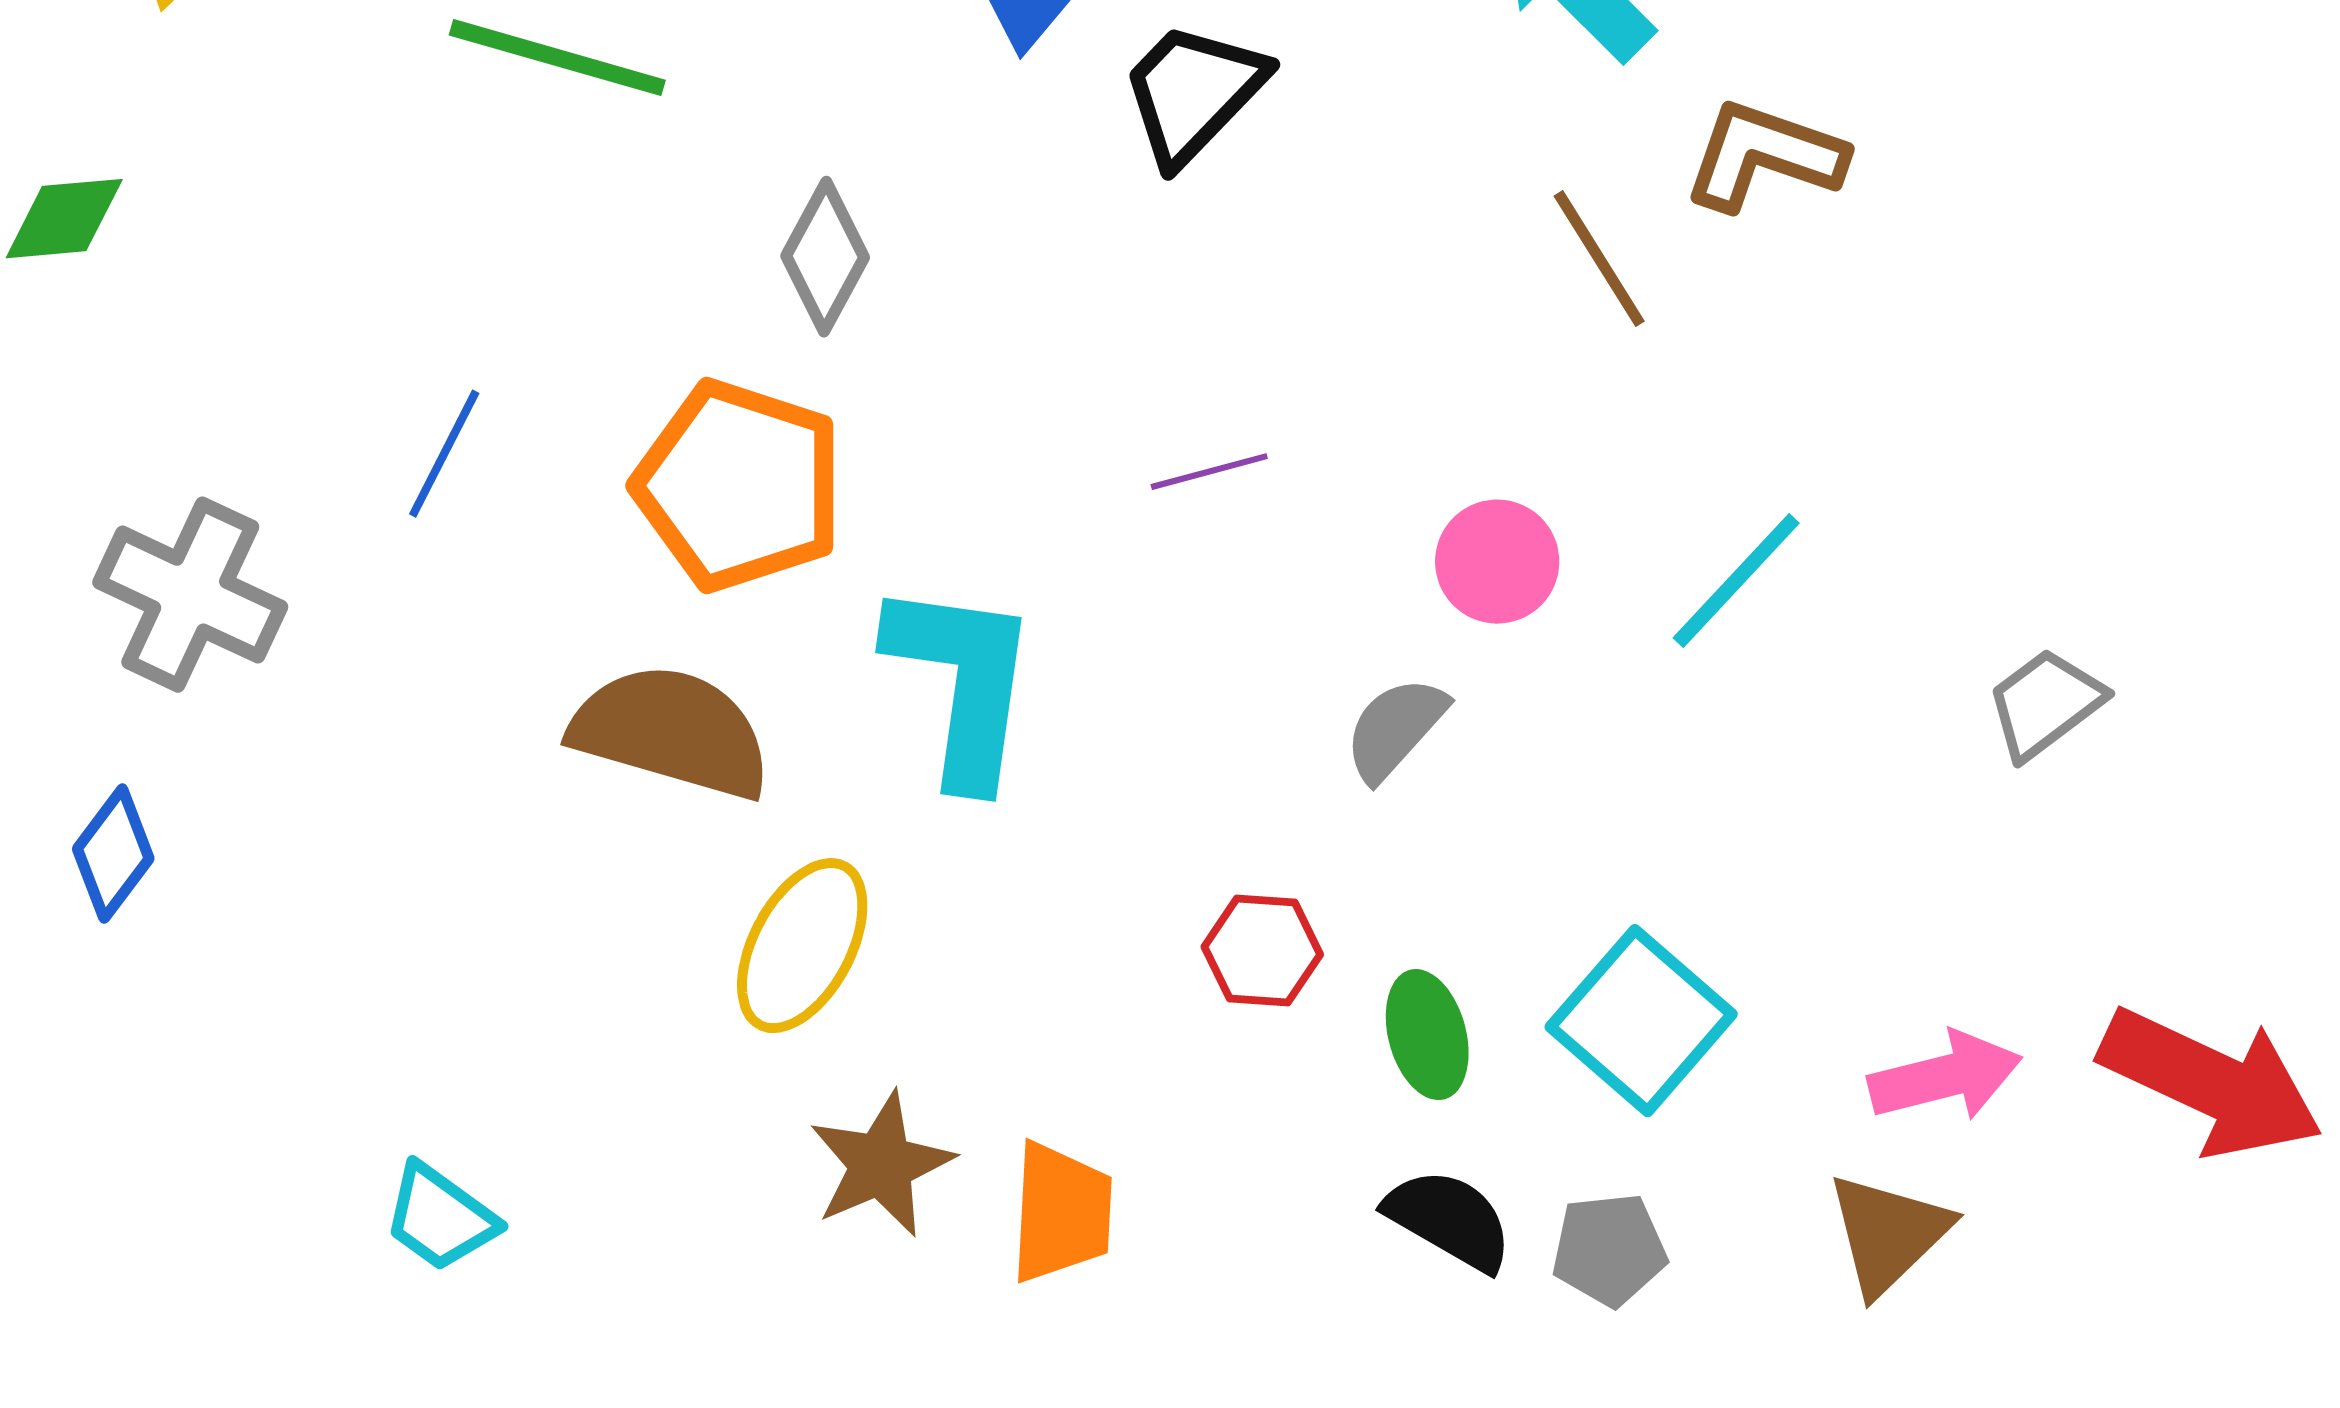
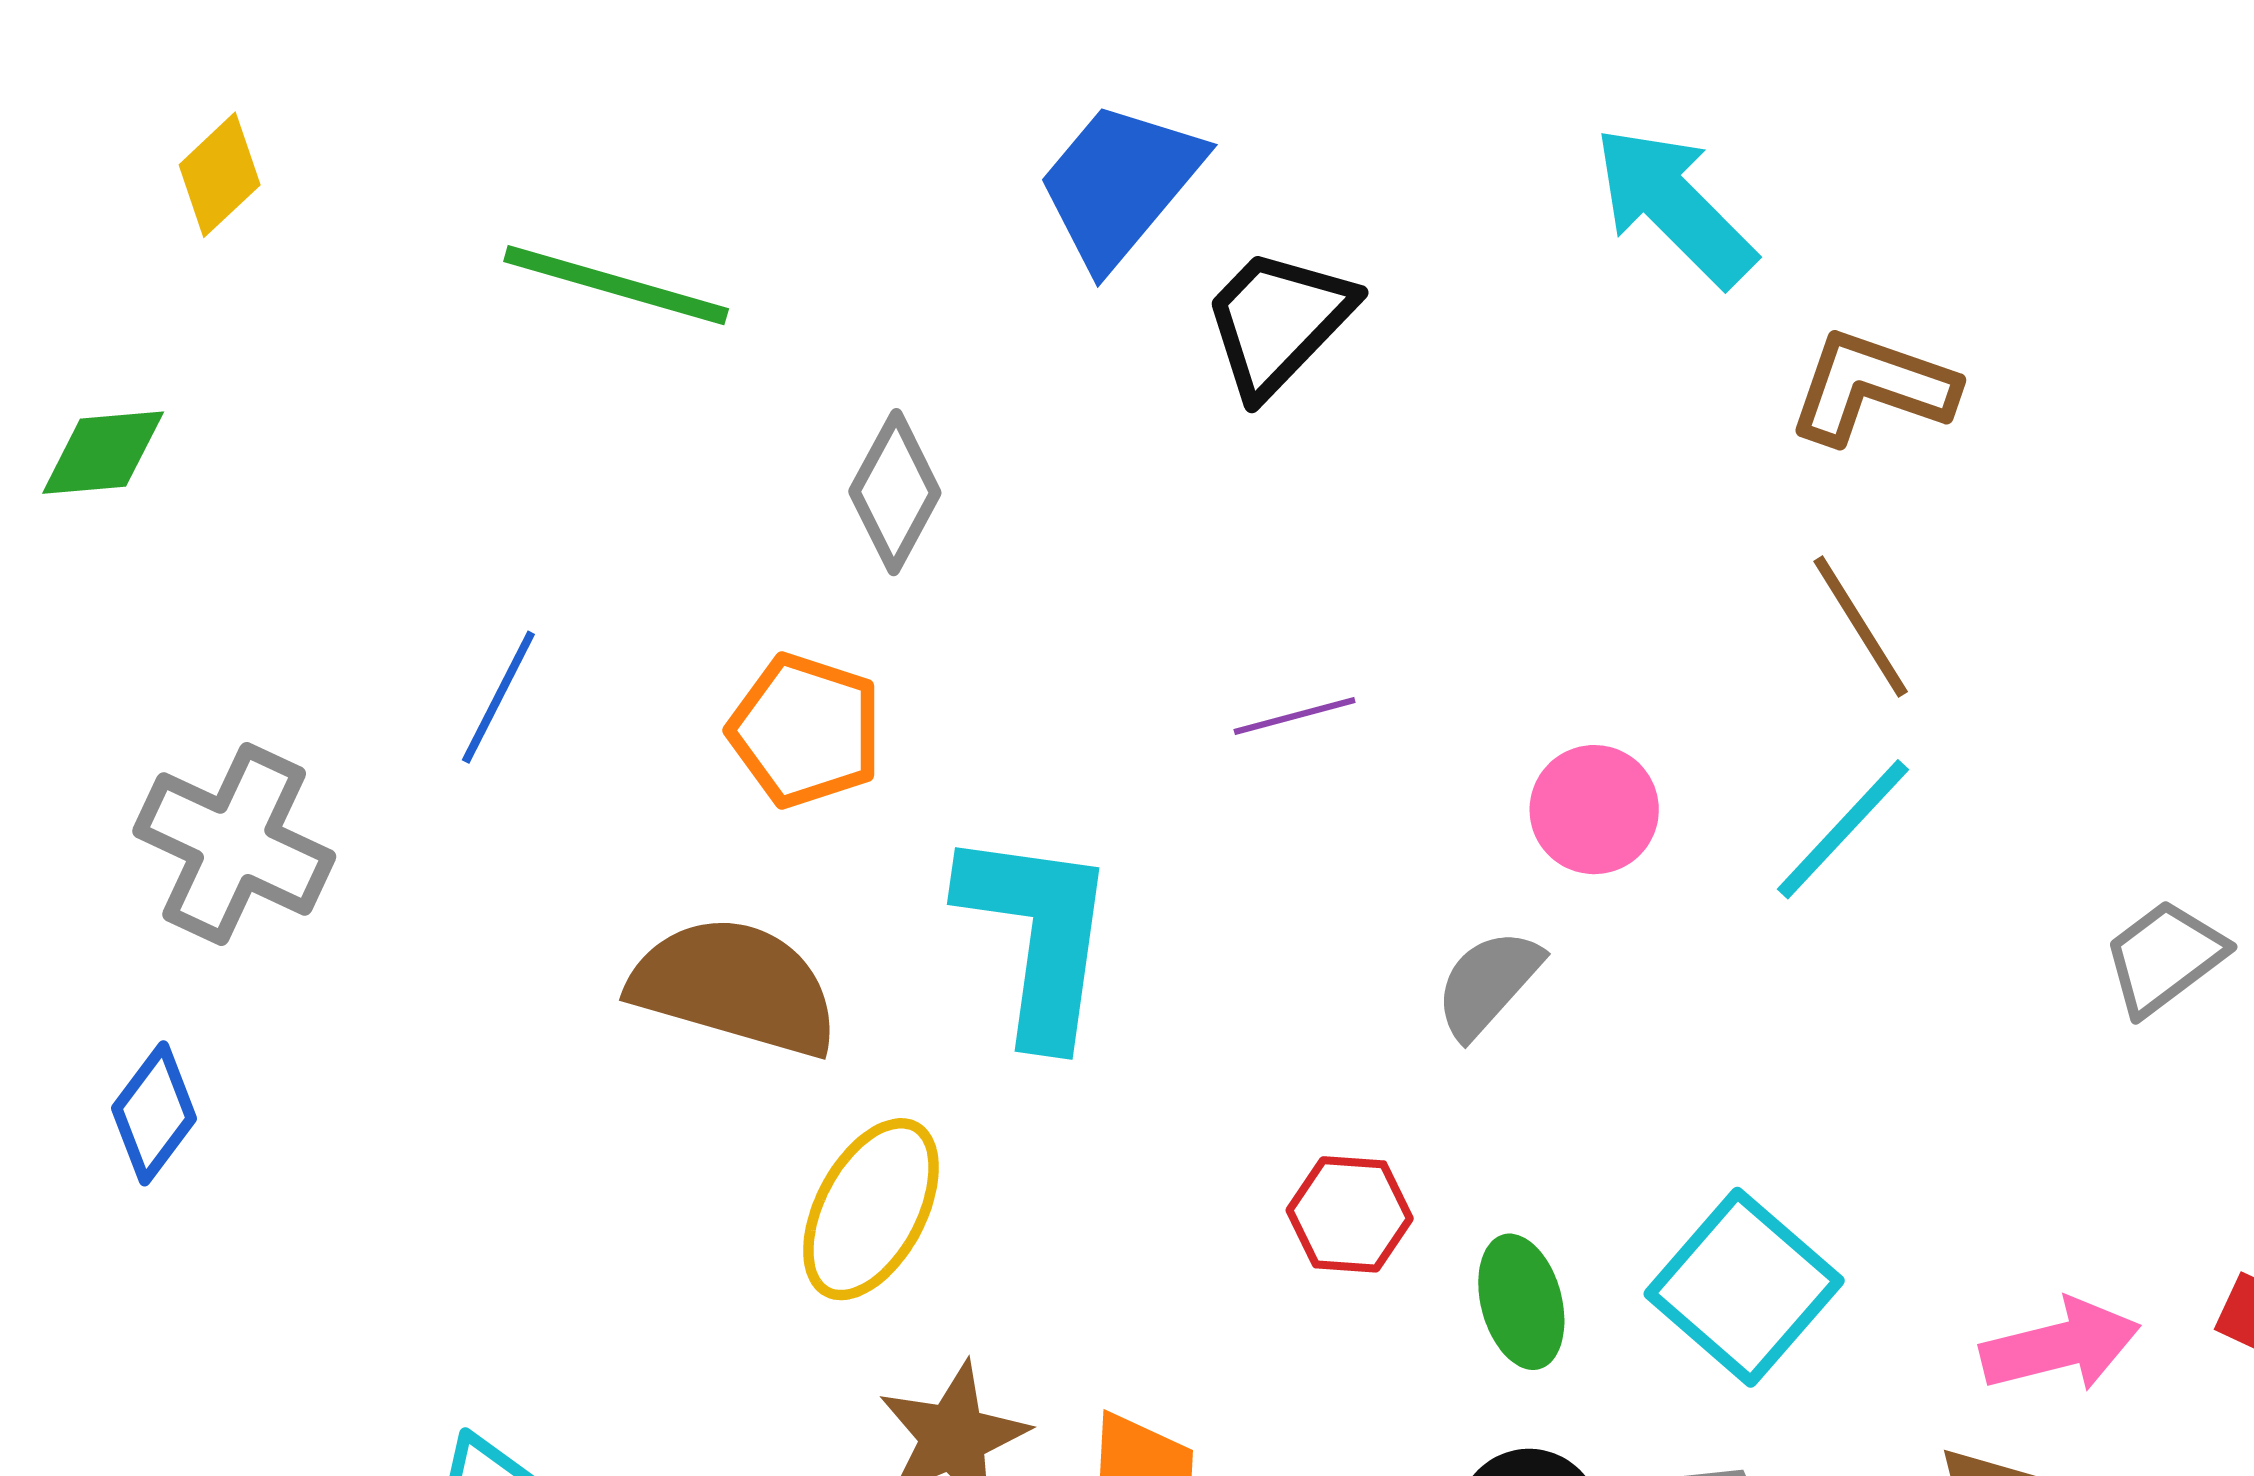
brown line: (1599, 259) -> (1861, 626), moved
orange pentagon: (739, 486) -> (805, 730), size x0.7

